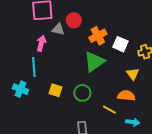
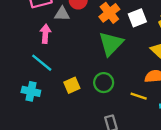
white square: (120, 44) -> (137, 18), turned -35
cyan line: (34, 67) -> (42, 63), turned -36
yellow square: (55, 90) -> (72, 85), turned -32

